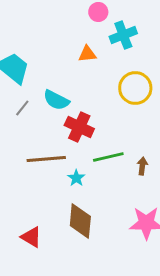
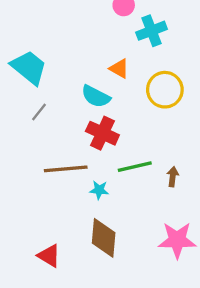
orange triangle: (87, 54) -> (119, 69), moved, turned 36
cyan semicircle: (56, 100) -> (96, 96), moved
cyan star: (76, 178) -> (99, 190), turned -30

